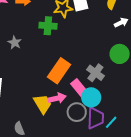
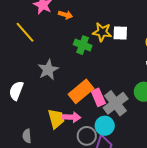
gray star: (15, 43) -> (48, 70), moved, size x1.5
gray cross: (95, 73) -> (116, 103), size x1.4
pink rectangle: (79, 88) -> (98, 97), moved

